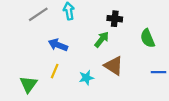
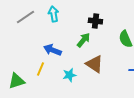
blue arrow: (58, 45) -> (52, 50), moved
green triangle: (28, 84) -> (16, 81), turned 36

